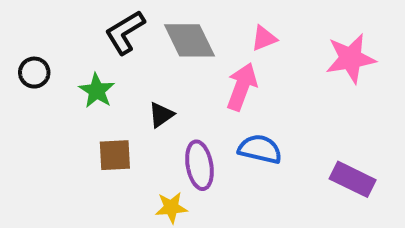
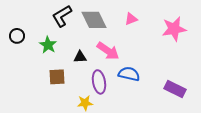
pink arrow: (242, 87) -> (108, 51), moved, turned 105
black triangle: (161, 115) -> (80, 57), turned 32

